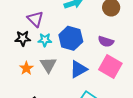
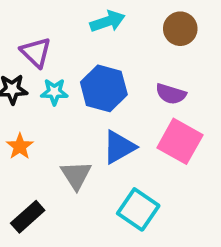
gray triangle: (48, 65) -> (76, 175), moved

